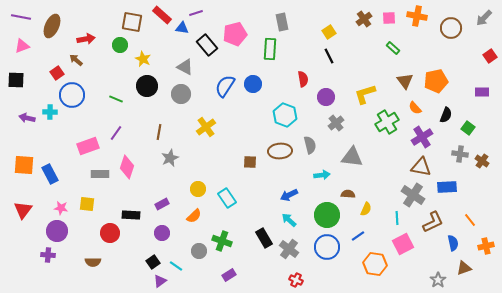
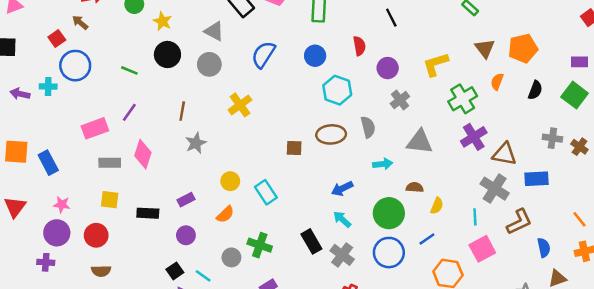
blue circle: (253, 84) -> (315, 56), moved
orange semicircle: (415, 108) -> (497, 82), turned 64
green square: (468, 128) -> (575, 95), moved, size x1.5
purple cross: (422, 137) -> (474, 137), moved
yellow square: (87, 204) -> (110, 200), moved
orange line: (470, 220) -> (579, 219), moved
red circle: (110, 233) -> (96, 235), moved

